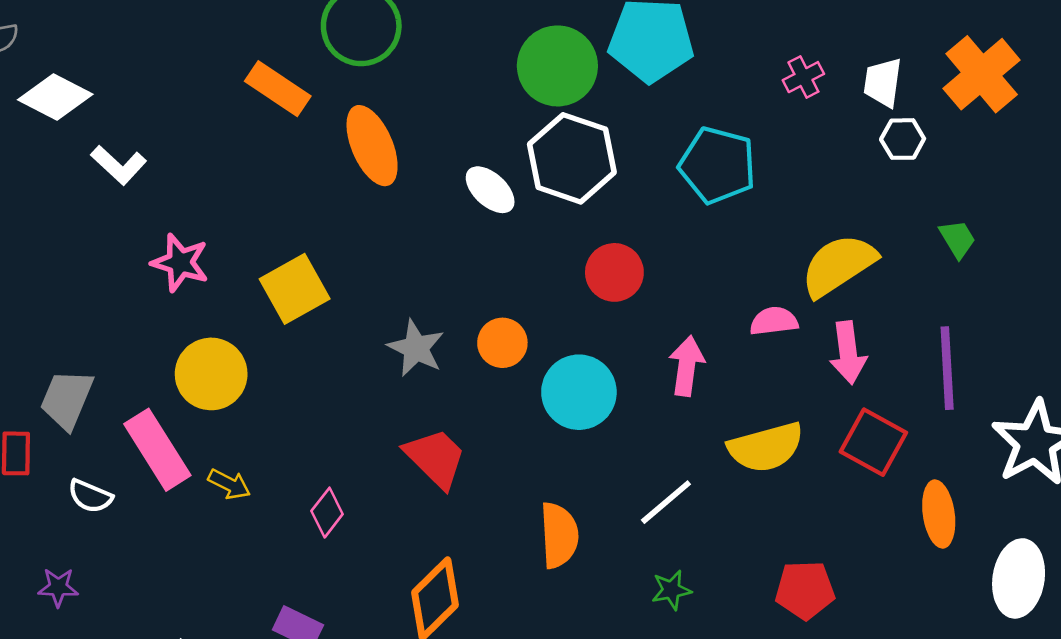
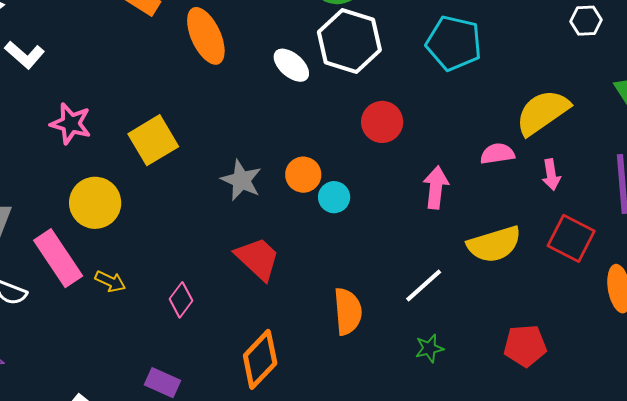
pink arrow: (848, 353) -> (551, 175), size x0.7
cyan circle: (579, 392) -> (334, 197), moved, size x0.6

